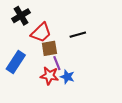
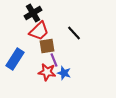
black cross: (21, 16) -> (33, 13), moved
black line: (78, 35) -> (74, 33), turned 63

